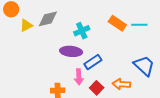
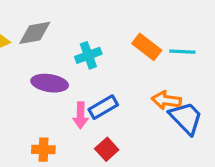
purple ellipse: (71, 51) -> (50, 83), moved
pink arrow: (79, 77) -> (81, 115), moved
orange arrow: (121, 84) -> (166, 100), moved

